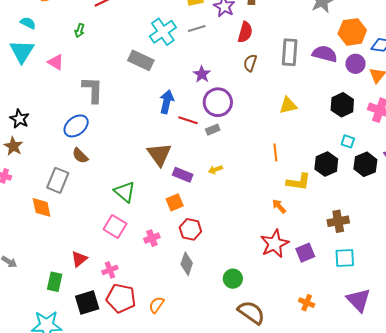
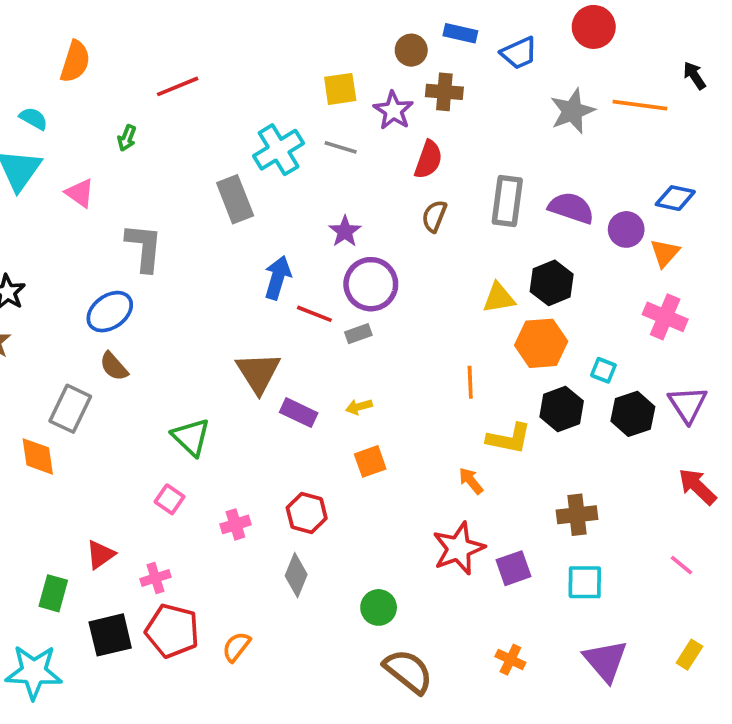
gray line: (197, 28) -> (341, 147), turned 30
orange hexagon: (352, 32) -> (541, 343), moved
gray rectangle: (141, 60) -> (235, 199), turned 40
black hexagon: (342, 105) -> (552, 283), moved
orange square: (175, 202) -> (370, 461), moved
pink square: (115, 227) -> (170, 499), size x0.7

